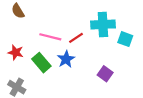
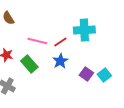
cyan square: (125, 39) -> (104, 75), moved, turned 32
blue star: (66, 59) -> (60, 61), moved

